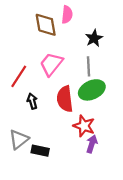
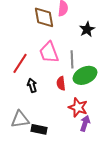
pink trapezoid: (51, 64) -> (49, 52), turned -60
gray line: (88, 66) -> (72, 59), moved
red semicircle: (65, 99) -> (61, 83), size x0.6
gray triangle: (19, 139) -> (20, 119), turned 30

